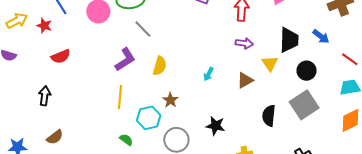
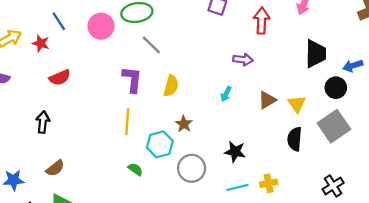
blue arrow: (321, 36) -> (353, 66), moved, turned 126
purple arrow: (244, 43) -> (243, 60), moved
purple L-shape: (125, 59) -> (132, 79), turned -50
yellow triangle: (270, 63) -> (297, 104), moved

